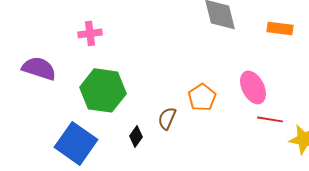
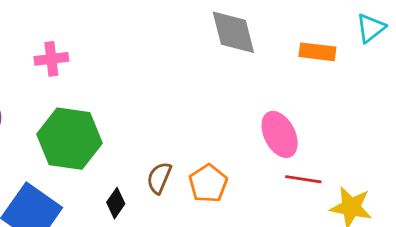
orange pentagon: (202, 97) -> (208, 183), moved

